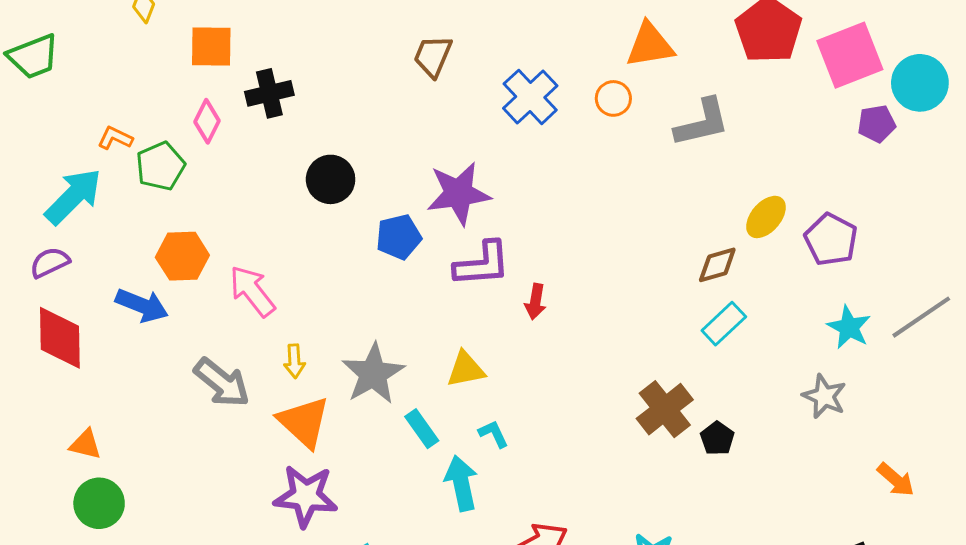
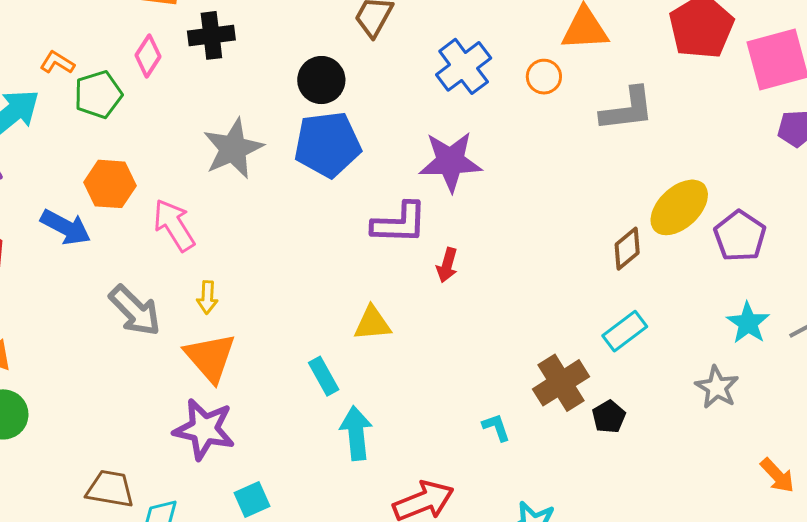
black circle: (331, 179) -> (321, 80), moved
purple star: (459, 193) -> (450, 162), moved
yellow ellipse: (766, 217) -> (679, 207), size x1.4
blue pentagon: (399, 237) -> (328, 144), moved, size x1.5
brown diamond: (717, 265) -> (627, 249), turned -30
cyan rectangle: (724, 324) -> (625, 331), moved
gray star: (373, 374) -> (233, 149), moved
cyan L-shape: (494, 434) -> (496, 427), moved

